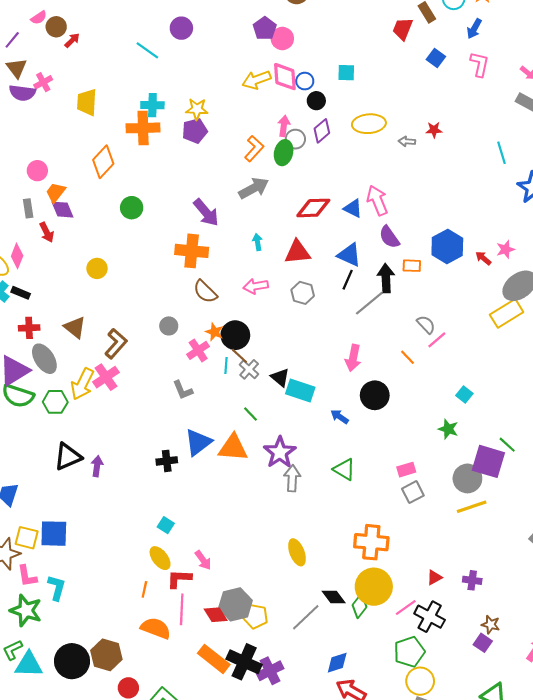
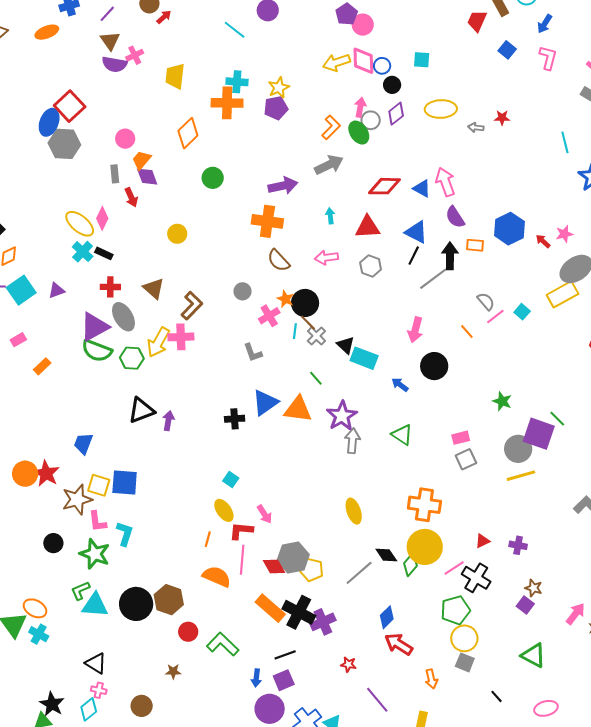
yellow star: (197, 109) -> (279, 88), turned -30
green ellipse: (284, 153) -> (359, 133), turned -50
purple arrow: (206, 212) -> (283, 186), turned -64
pink cross: (106, 377) -> (181, 337), turned 30
cyan square: (464, 395) -> (522, 312), moved
blue diamond: (337, 663) -> (387, 617), turned -30

